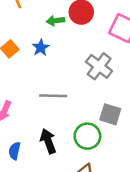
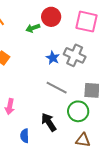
blue star: (41, 48) -> (53, 58), moved
gray line: (53, 96) -> (57, 88), moved, turned 40

